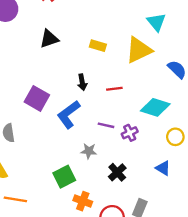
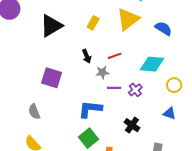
black triangle: (49, 39) -> (51, 26), size x1.4
yellow rectangle: (98, 46) -> (93, 23), turned -64
blue L-shape: (69, 114) -> (90, 109), moved, turned 55
gray star: (89, 151) -> (102, 72), moved

